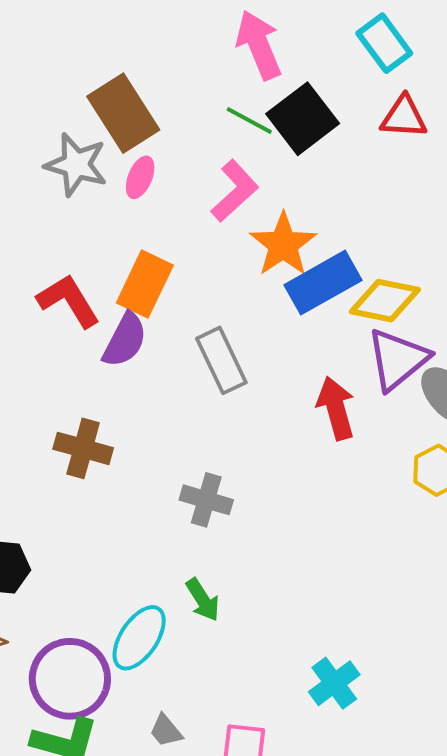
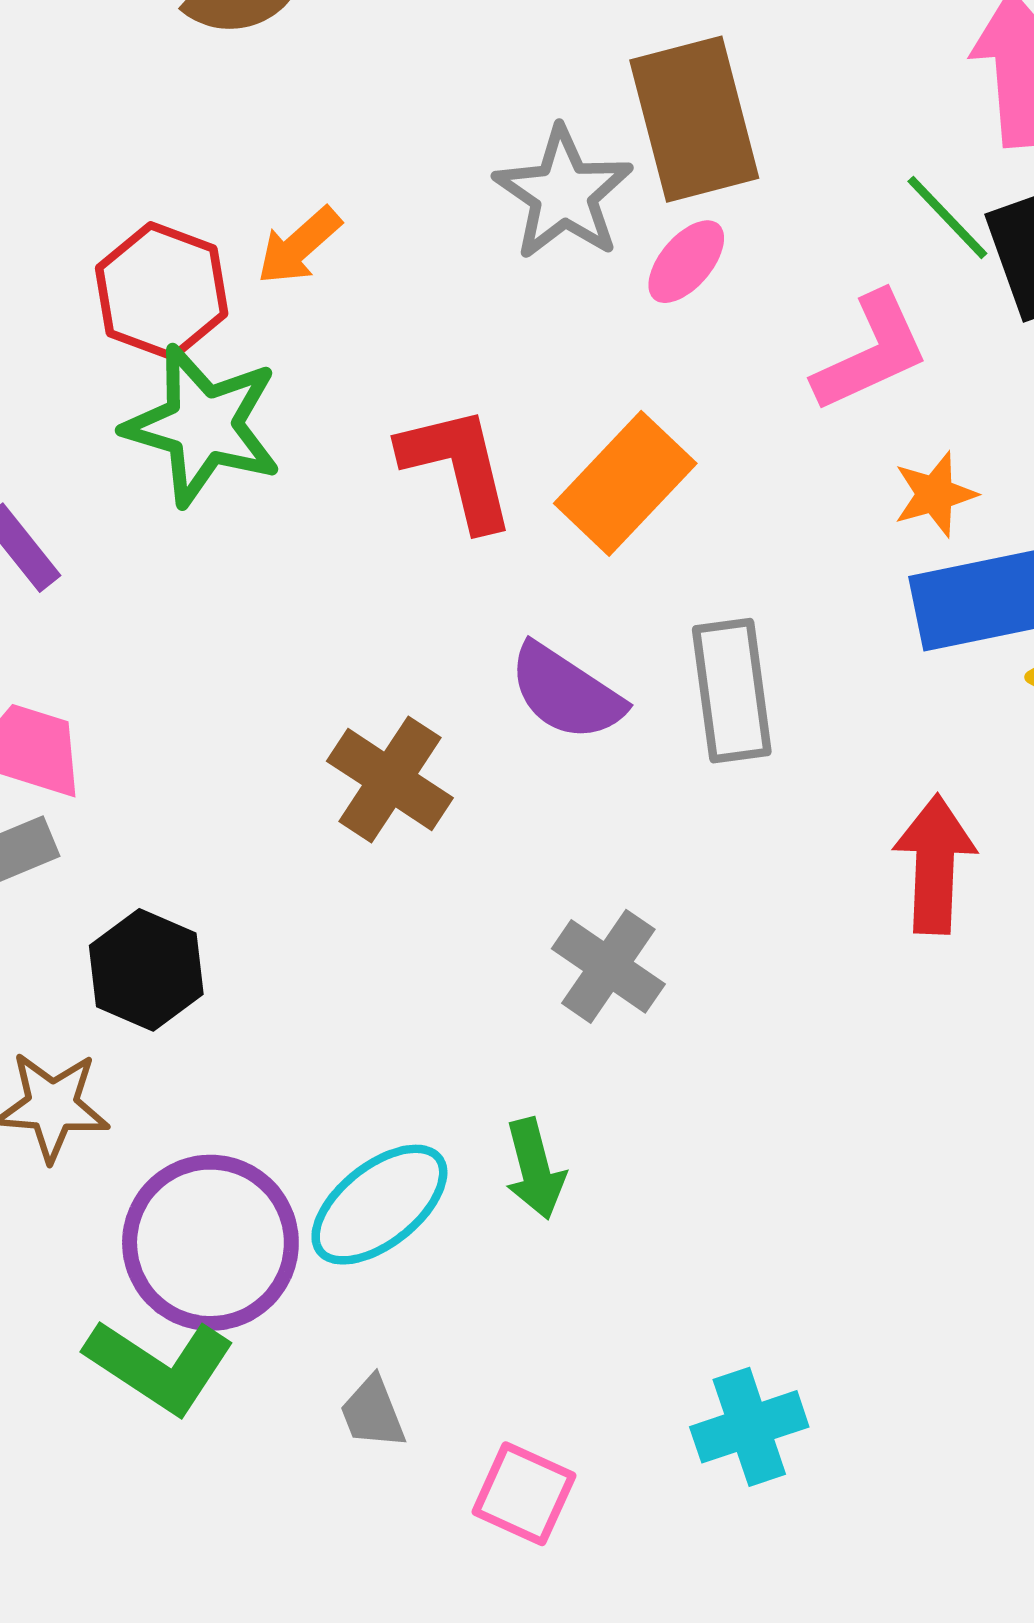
orange star: (283, 245) -> (935, 494), size x0.6
purple semicircle: (125, 340) -> (566, 692), moved, turned 78

